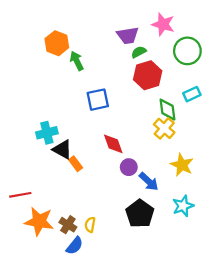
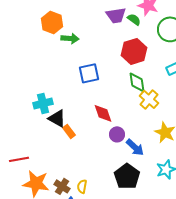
green semicircle: (139, 52) -> (134, 19), moved, turned 64
green arrow: (77, 61) -> (70, 38), turned 120
green diamond: (168, 110) -> (137, 82), moved

